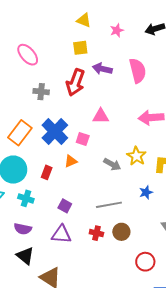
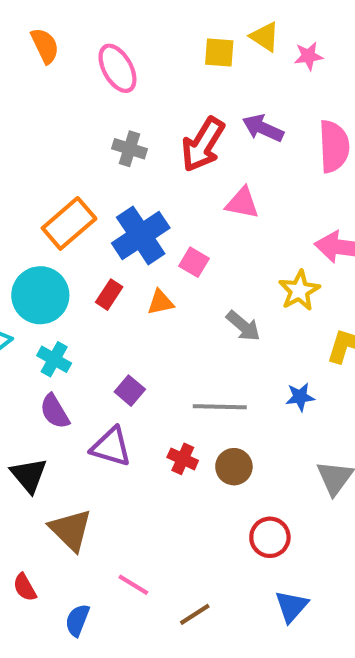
yellow triangle: (84, 20) -> (265, 37), moved
yellow square: (80, 48) -> (219, 52), moved
pink triangle: (101, 116) -> (242, 203), moved
yellow star: (137, 156) -> (299, 290), moved
red rectangle: (47, 172) -> (109, 295), moved
purple semicircle: (23, 229) -> (55, 411), moved, turned 36

